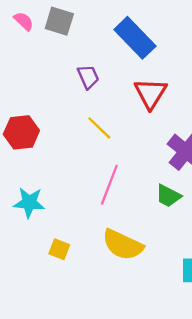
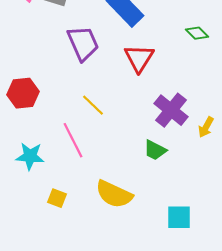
purple trapezoid: (88, 77) -> (83, 43), size x1.6
yellow line: (99, 128) -> (93, 105), moved
pink line: (109, 185) -> (73, 140), moved, turned -48

